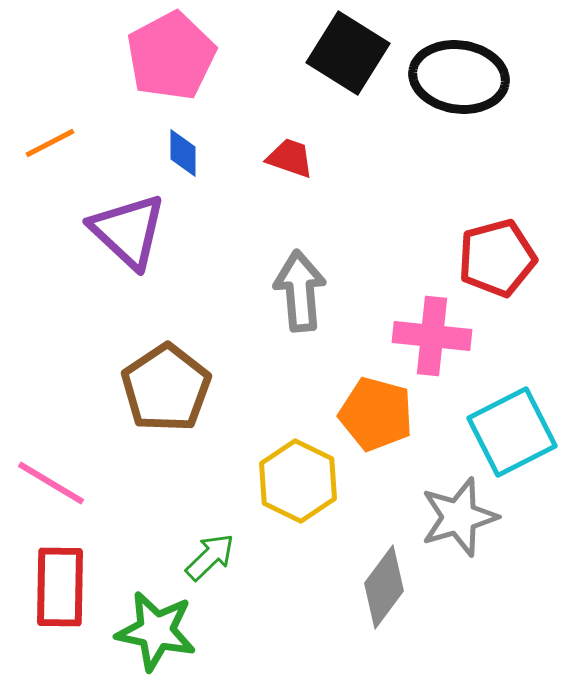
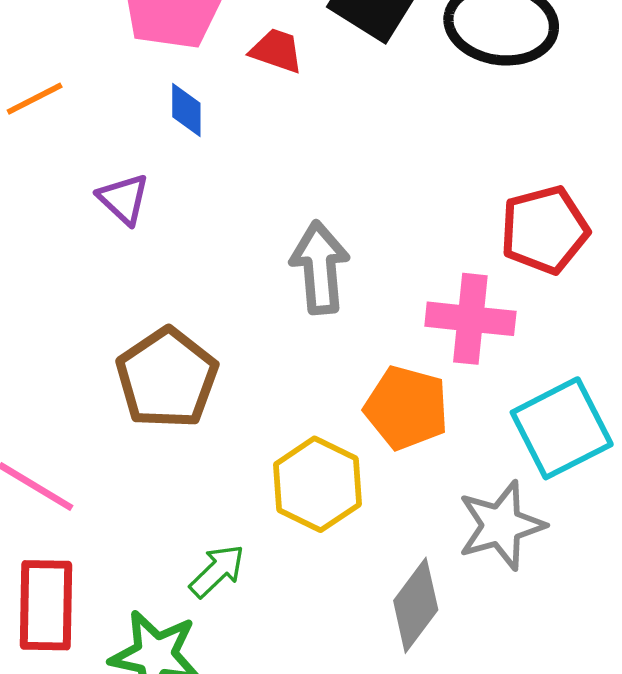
red trapezoid: (290, 158) -> (276, 51), moved
purple triangle: (128, 231) -> (124, 199), size x0.6

